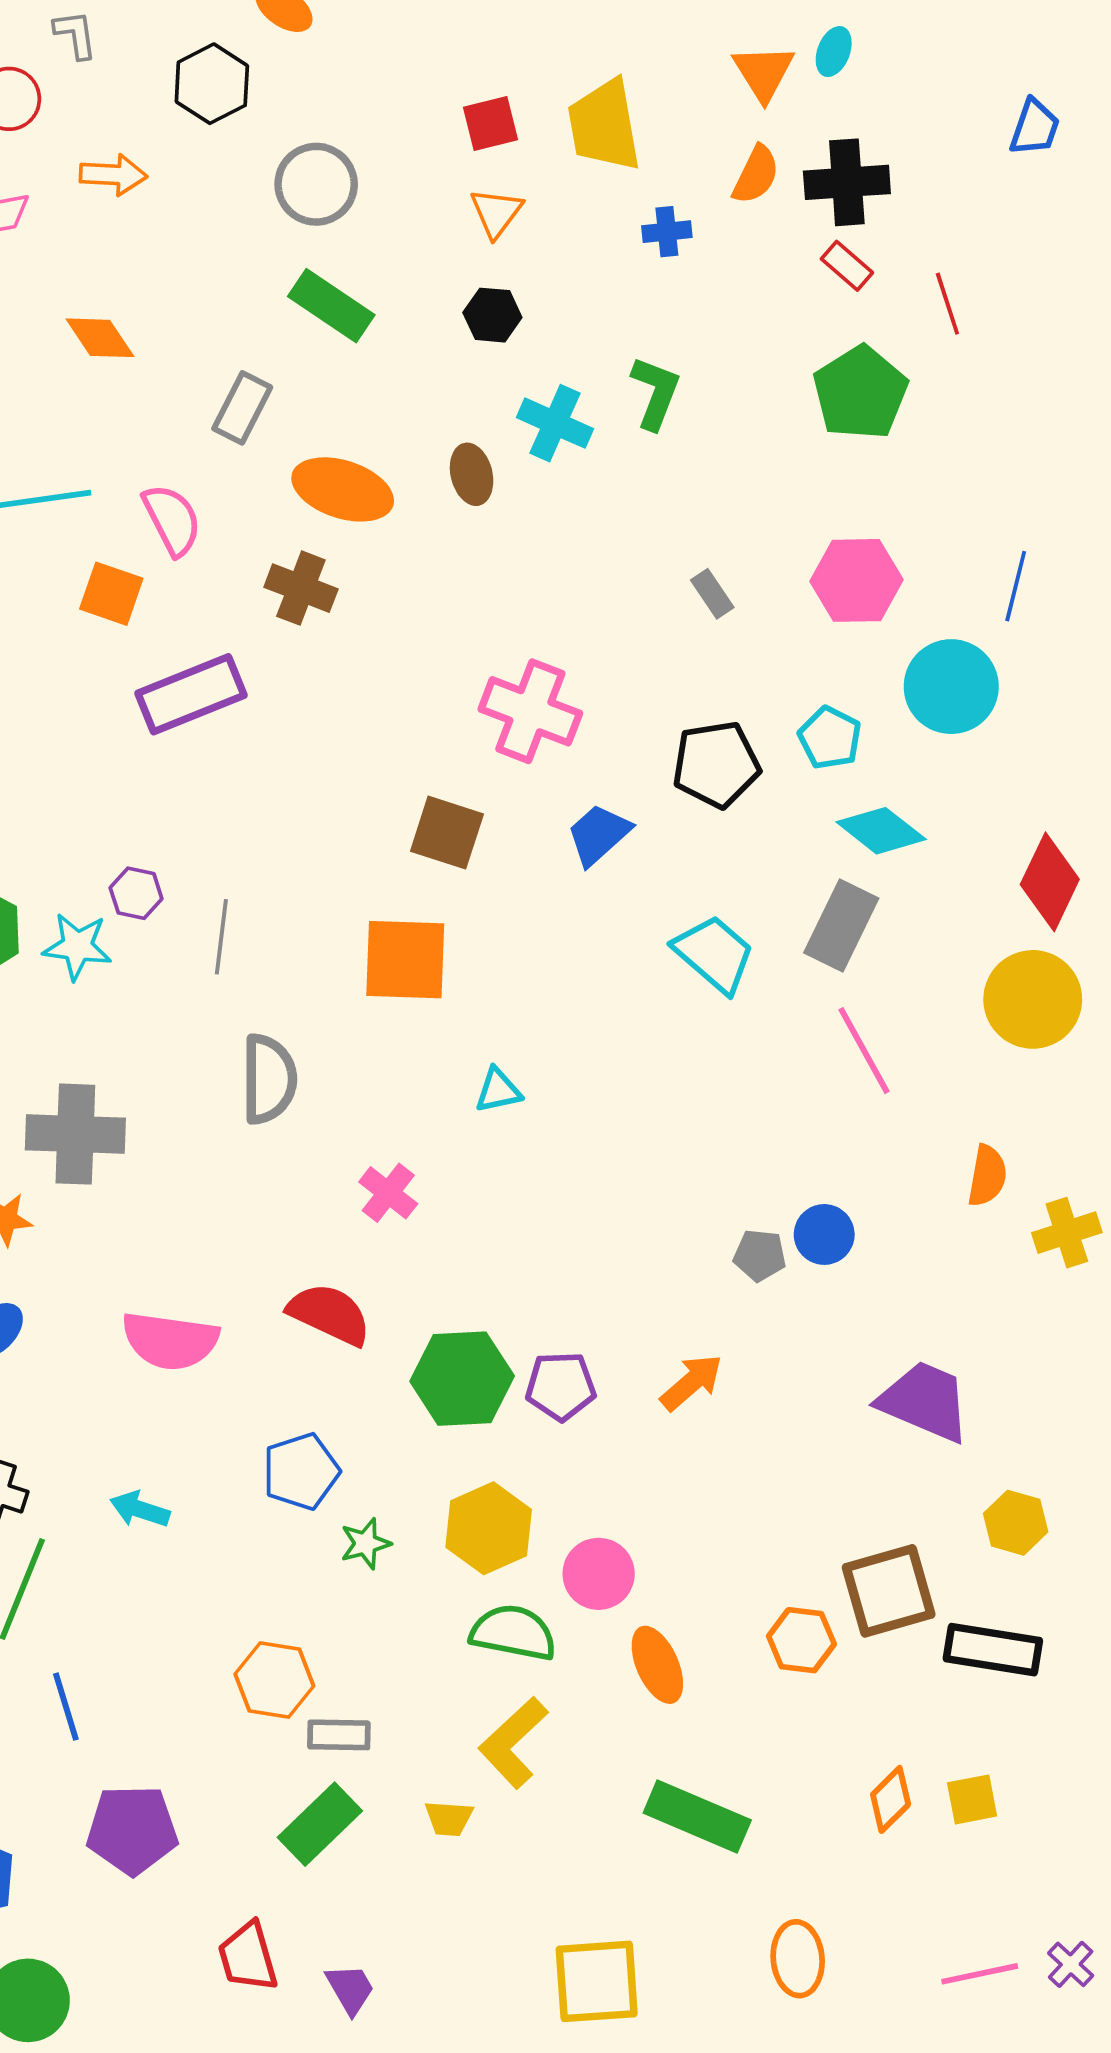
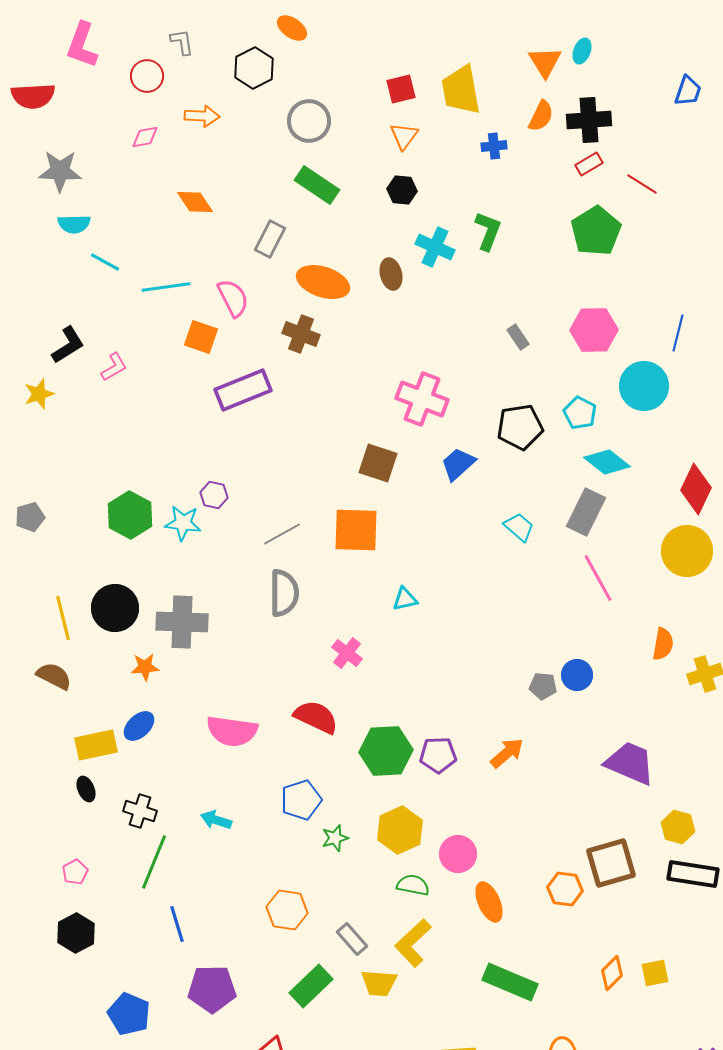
red rectangle: (847, 266) -> (589, 164), turned -72
red line: (947, 304) -> (642, 184), turned -40
gray line: (221, 937) -> (282, 534), moved, turned 54
cyan trapezoid: (714, 954) -> (519, 527), size x0.7
green semicircle: (513, 1633) -> (413, 885), size x0.7
black rectangle: (993, 1650) -> (693, 874), moved
gray rectangle: (339, 1735) -> (352, 939), moved, turned 48
yellow trapezoid: (449, 1818) -> (379, 983), size x1.4

